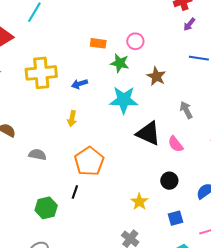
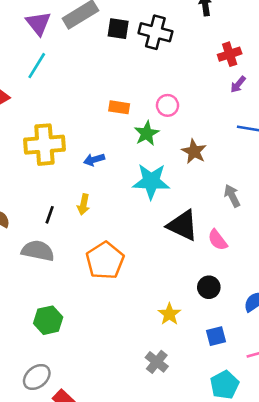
green star: (120, 63) -> (147, 133), turned 30
gray semicircle: (37, 155) -> (38, 251), size x1.4
black line: (75, 192) -> (50, 215), moved

